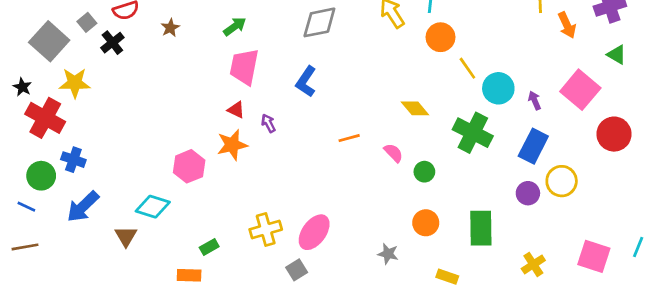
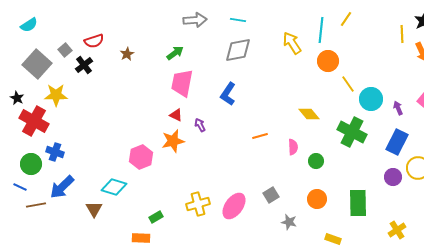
pink semicircle: (393, 153) -> (293, 147), turned 42
brown line: (25, 247) -> (36, 205), moved
gray square: (297, 270) -> (271, 195), moved

